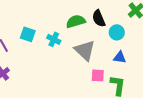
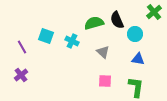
gray triangle: (85, 50) -> (103, 52), size x0.6
pink square: (98, 75) -> (105, 81), moved

